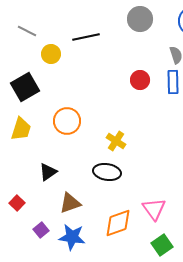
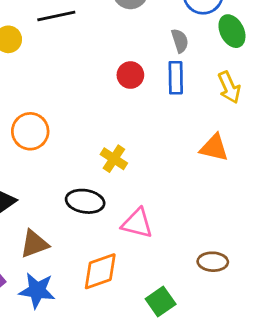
yellow cross: (116, 141) -> (114, 159), moved
pink triangle: (154, 209) -> (137, 223), moved, turned -40

